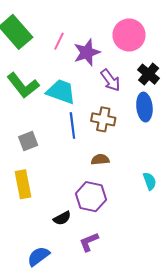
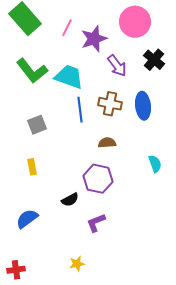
blue ellipse: (144, 107) -> (143, 106), moved
yellow rectangle: (23, 184) -> (32, 167), size x0.6
blue semicircle: (38, 256) -> (27, 219), moved

